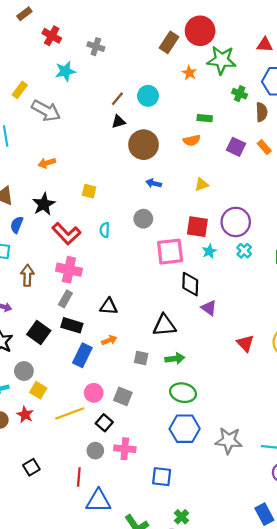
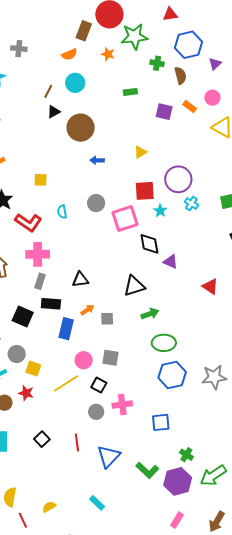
orange semicircle: (192, 140) -> (69, 54), moved
gray circle: (143, 219) -> (96, 203), moved
gray square: (141, 358) -> (107, 319), moved
red line: (79, 477) -> (77, 442), moved
blue triangle: (98, 501) -> (109, 456), turned -35

